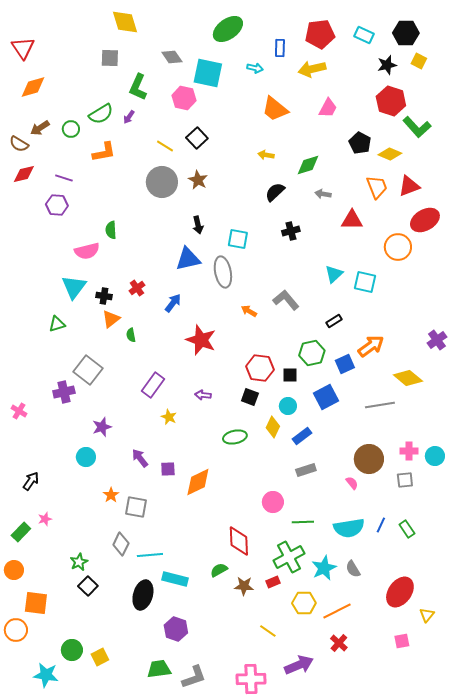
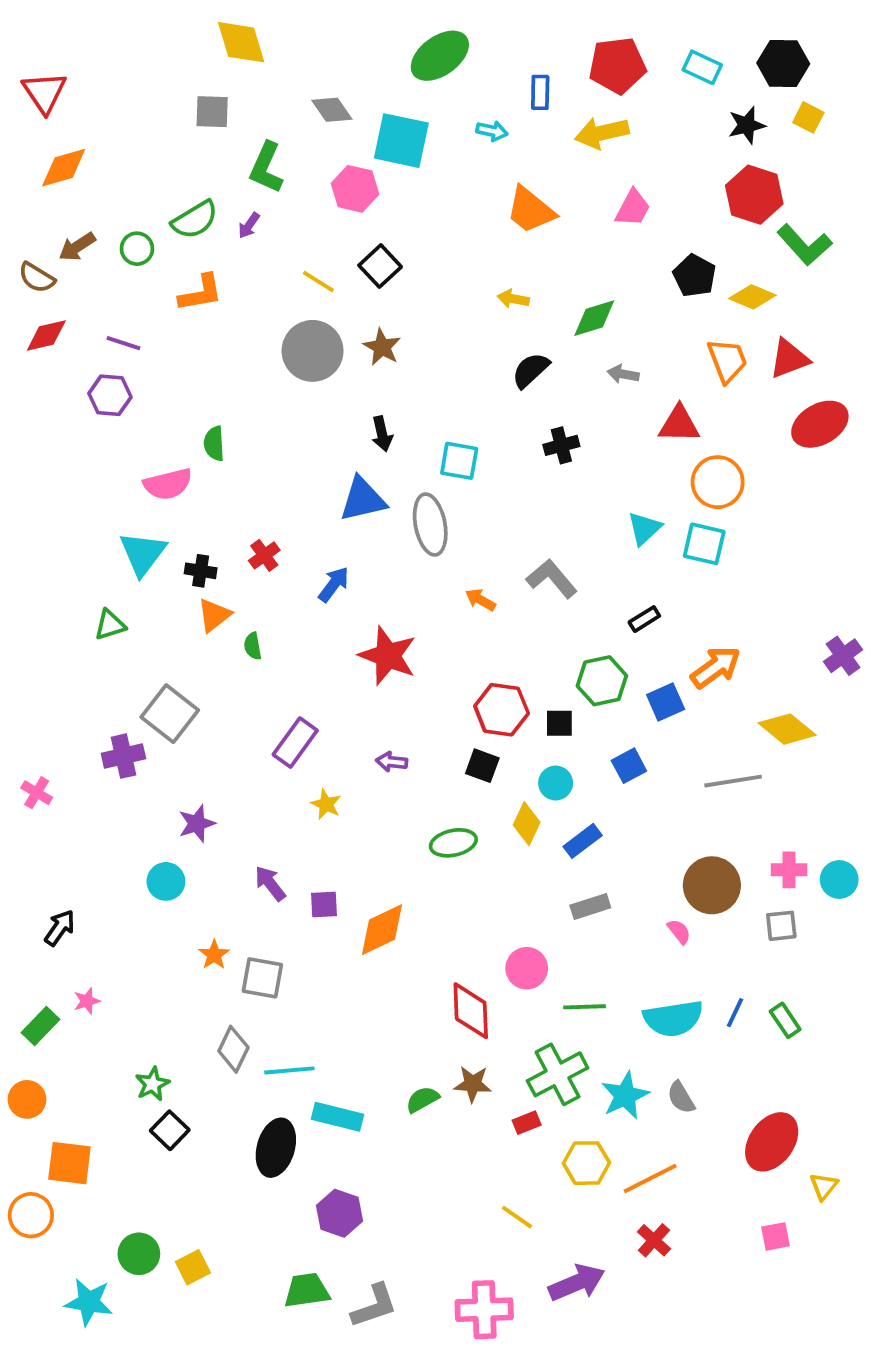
orange circle: (398, 247) -> (718, 482), moved
blue square: (326, 397) -> (629, 766), size x0.7
red diamond: (239, 541) -> (471, 1011), moved
brown star: (244, 586) -> (473, 1084), moved

